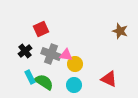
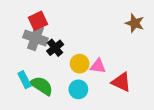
black cross: (25, 51) -> (55, 48), moved
gray cross: (51, 54) -> (35, 38), moved
pink triangle: (66, 55) -> (98, 66), moved

